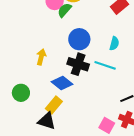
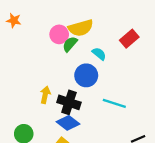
cyan semicircle: (114, 43) -> (99, 54), moved, turned -64
black cross: (78, 64) -> (69, 102), moved

